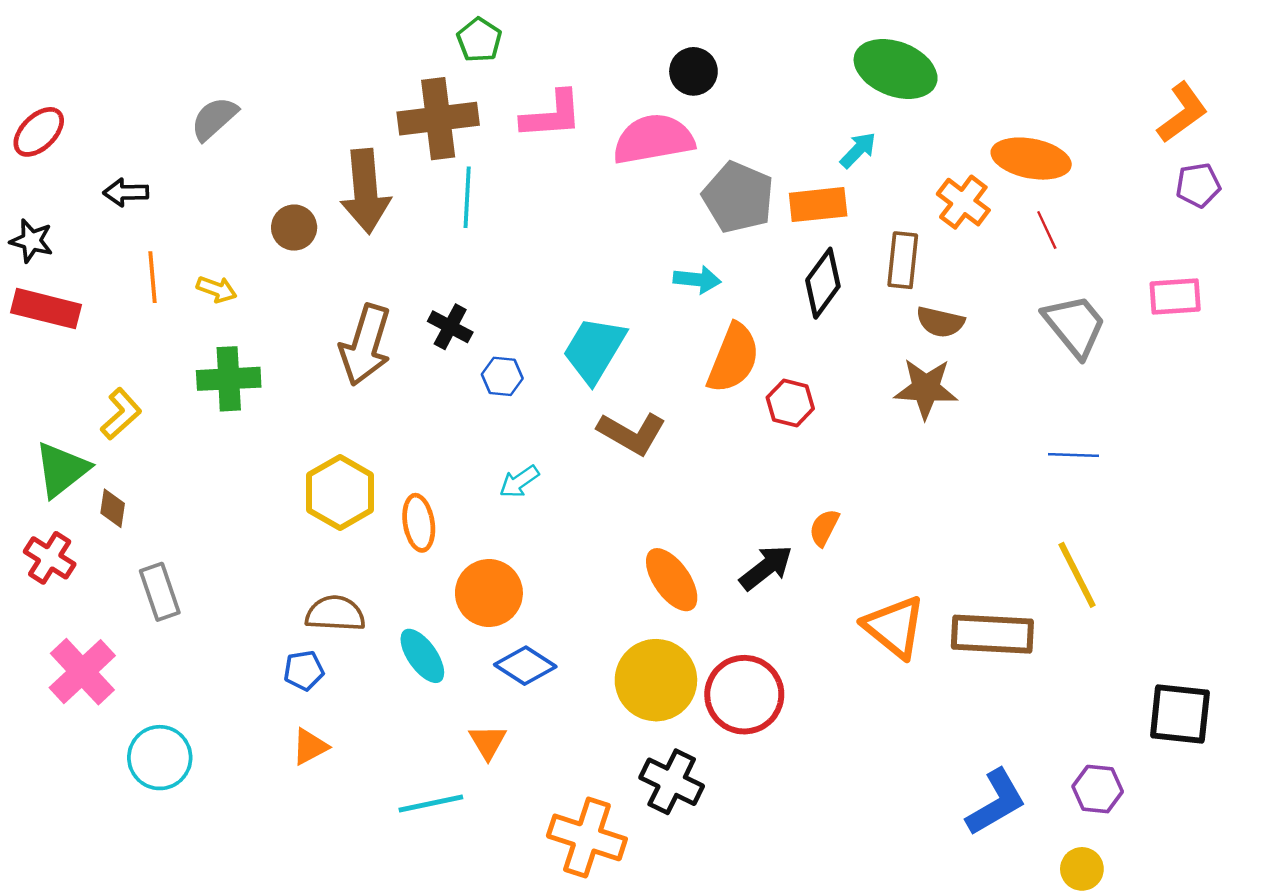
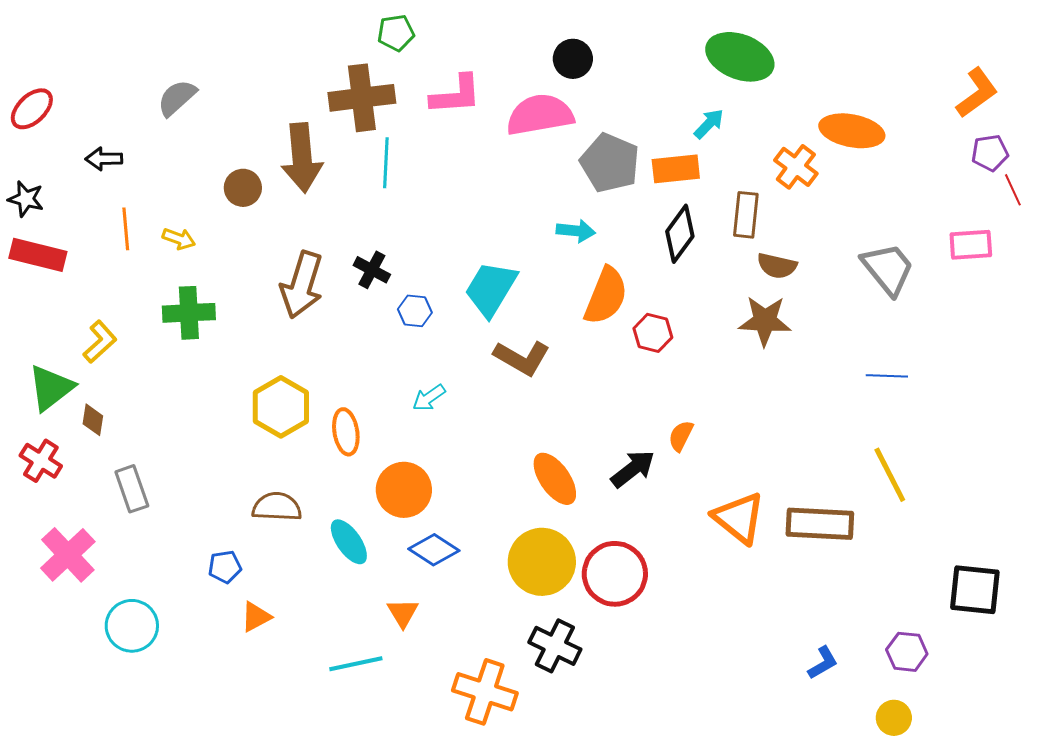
green pentagon: (479, 40) -> (396, 33), turned 30
red line: (1047, 230) -> (1013, 190), moved
blue pentagon: (304, 670) -> (225, 567), moved
blue L-shape: (996, 802) -> (823, 663), size x0.6

